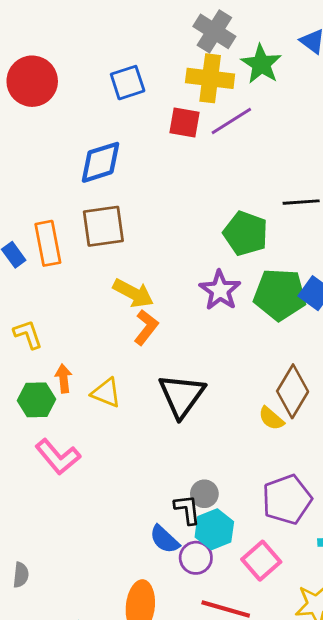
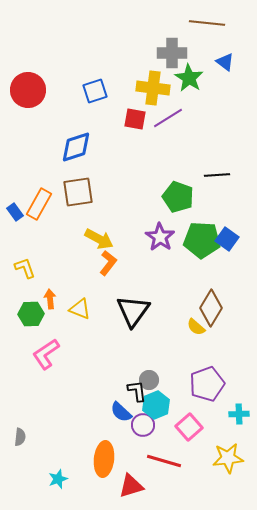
gray cross: (214, 31) -> (172, 53), moved, turned -32
orange rectangle: (48, 243) -> (39, 204), turned 40
pink L-shape: (58, 457) -> (46, 354), turned 96

